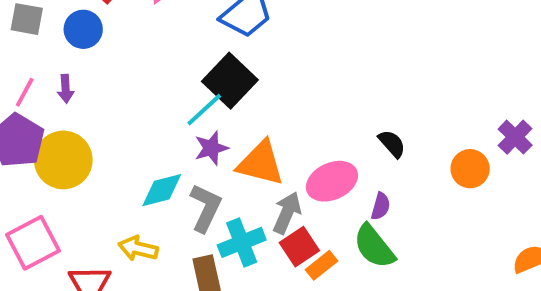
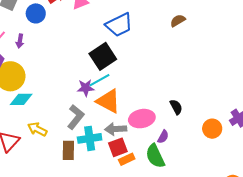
cyan line: (204, 110) -> (99, 80), moved
cyan diamond: (162, 190) -> (21, 99), moved
gray arrow: (287, 213) -> (116, 129), turned -130

